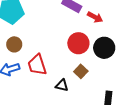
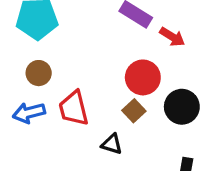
black circle: (104, 48) -> (182, 107), moved
brown square: (81, 71) -> (134, 111), moved

